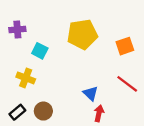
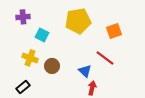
red line: (127, 84) -> (105, 58), moved
brown circle: (43, 111) -> (52, 66), moved

